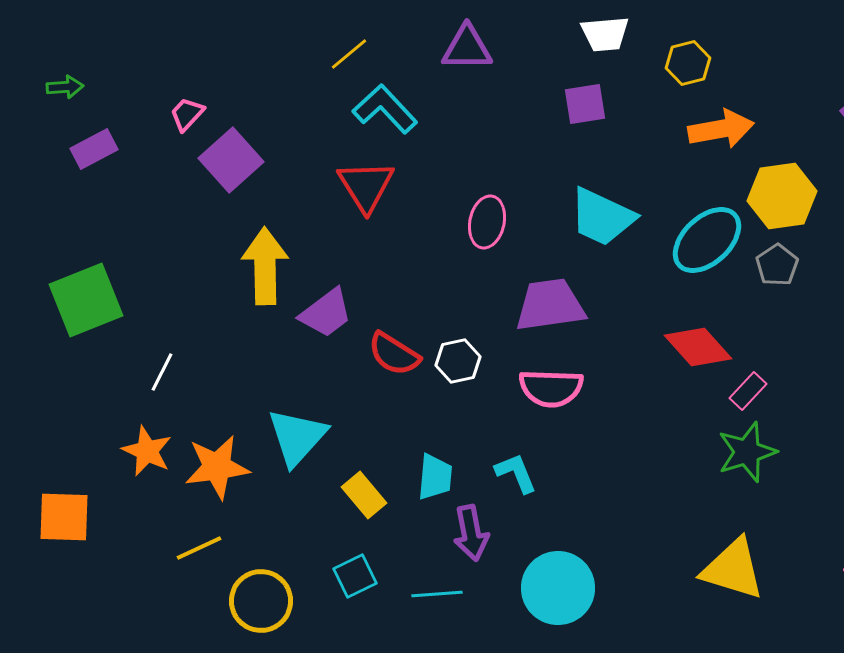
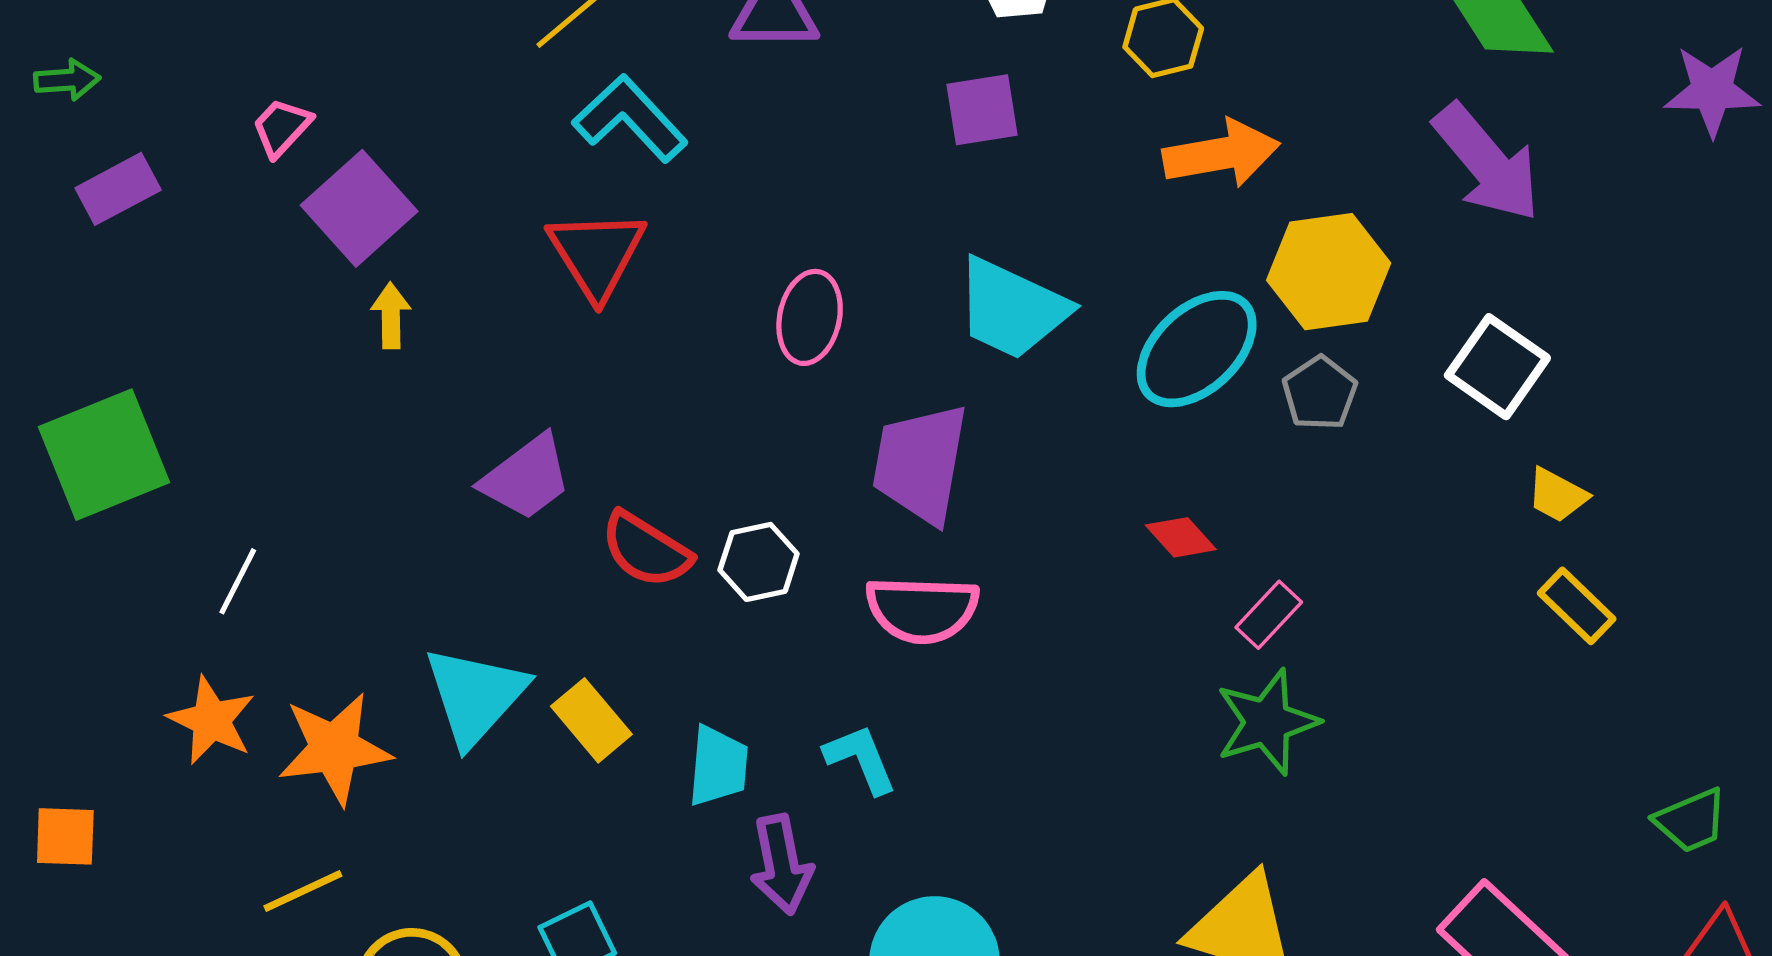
yellow arrow: (265, 266) -> (391, 316), moved, size x0.5
purple trapezoid: (550, 305) -> (920, 463), turned -72
red diamond: (698, 347) -> (1181, 537), size x0.6
yellow rectangle: (364, 495) -> (591, 720), moved
orange square: (64, 517) -> (65, 836), size x0.7

